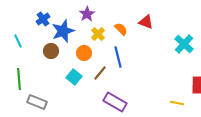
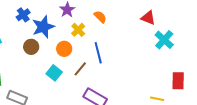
red triangle: (146, 22) -> (148, 18), moved
orange semicircle: (121, 29) -> (100, 17), moved

